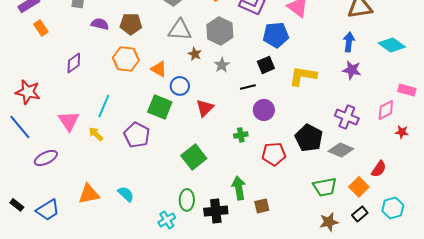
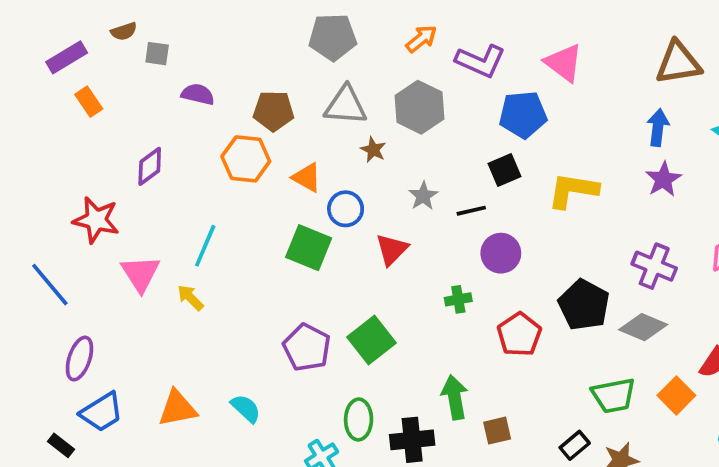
brown pentagon: (131, 24) -> (274, 111), moved
gray star: (222, 65) -> (423, 196), moved
purple star: (352, 70) -> (663, 179), turned 30
red star: (28, 92) -> (96, 220), moved
purple pentagon: (137, 135) -> (307, 347), moved
red pentagon: (274, 154) -> (519, 334), turned -30
purple ellipse: (46, 158) -> (79, 359), moved, turned -45
black rectangle: (17, 205) -> (61, 445), moved
blue trapezoid: (48, 210) -> (102, 412), moved
black rectangle: (360, 214) -> (575, 445), moved

